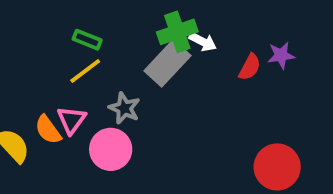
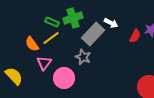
green cross: (177, 32) -> (73, 18), moved
gray star: (124, 108) -> (83, 57), moved
orange semicircle: (48, 130) -> (32, 44), moved

